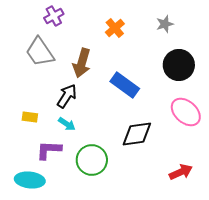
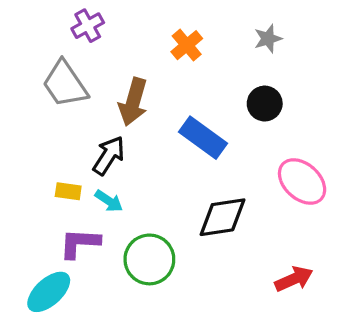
black circle: (179, 65) -> (265, 104), moved, size x0.7
yellow rectangle: (30, 117) -> (68, 191), moved
cyan ellipse: (30, 180) -> (49, 292), turned -48

